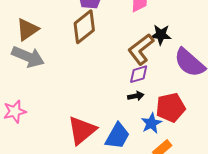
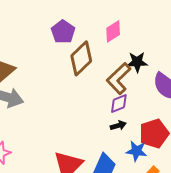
brown diamond: (84, 27) -> (81, 58), moved
blue star: (151, 123) -> (137, 151), turned -30

